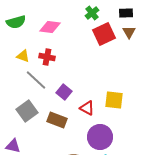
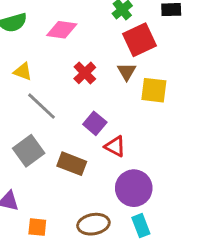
brown triangle: (129, 32) -> (127, 72), moved
red cross: (47, 57) -> (85, 73), moved, turned 35
purple square: (64, 92) -> (95, 123), moved
yellow square: (114, 100) -> (154, 90), moved

